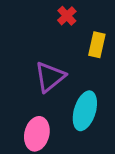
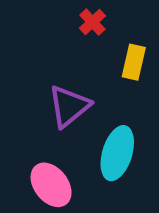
pink ellipse: (37, 134) -> (51, 185), turned -52

